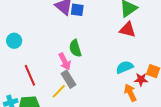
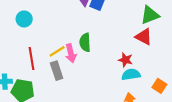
gray rectangle: (69, 79) -> (57, 71), moved
red star: (141, 79) -> (125, 60), moved
yellow line: (59, 91) -> (57, 51), moved

